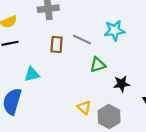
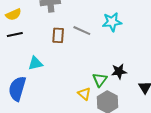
green triangle: (98, 65) -> (100, 80), moved, turned -35

